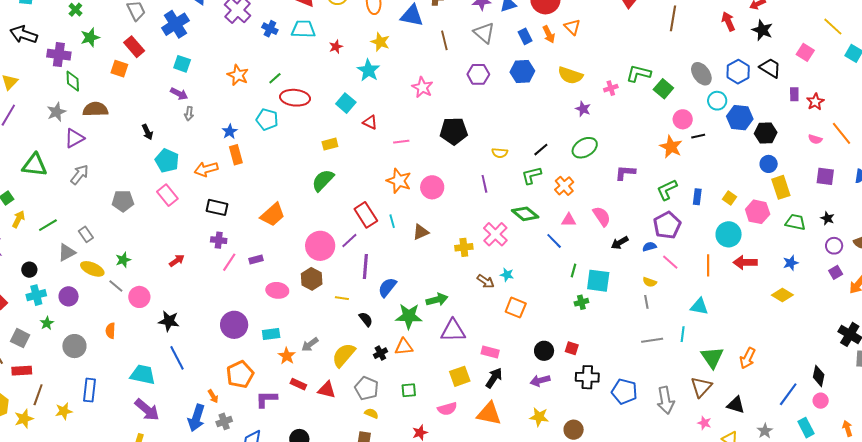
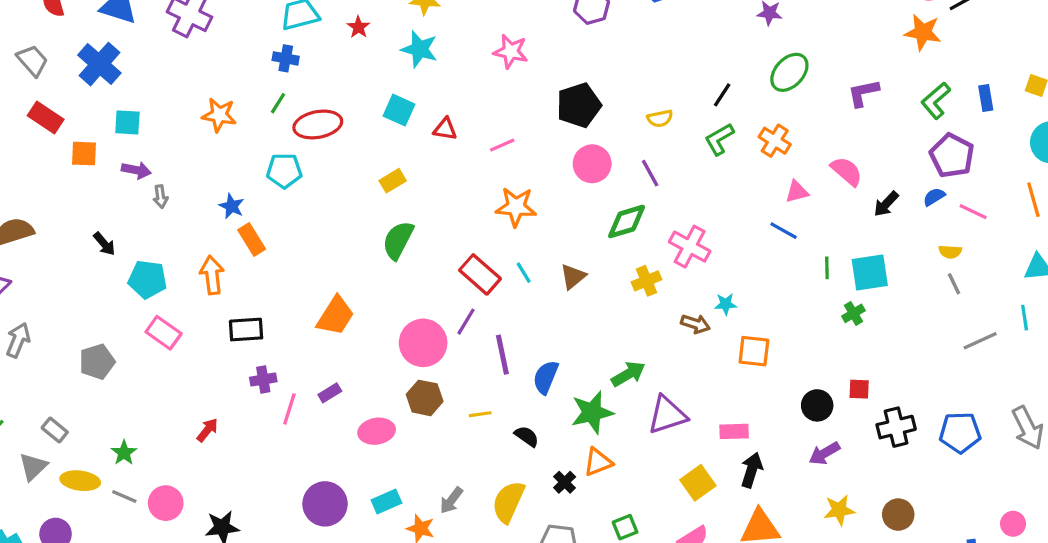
blue cross: (270, 29) -> (286, 58), moved
orange square: (119, 69) -> (84, 154), moved
orange arrow: (206, 169) -> (212, 275), turned 115
pink circle: (432, 187) -> (592, 164), moved
green diamond: (525, 214) -> (627, 221), moved, turned -40

